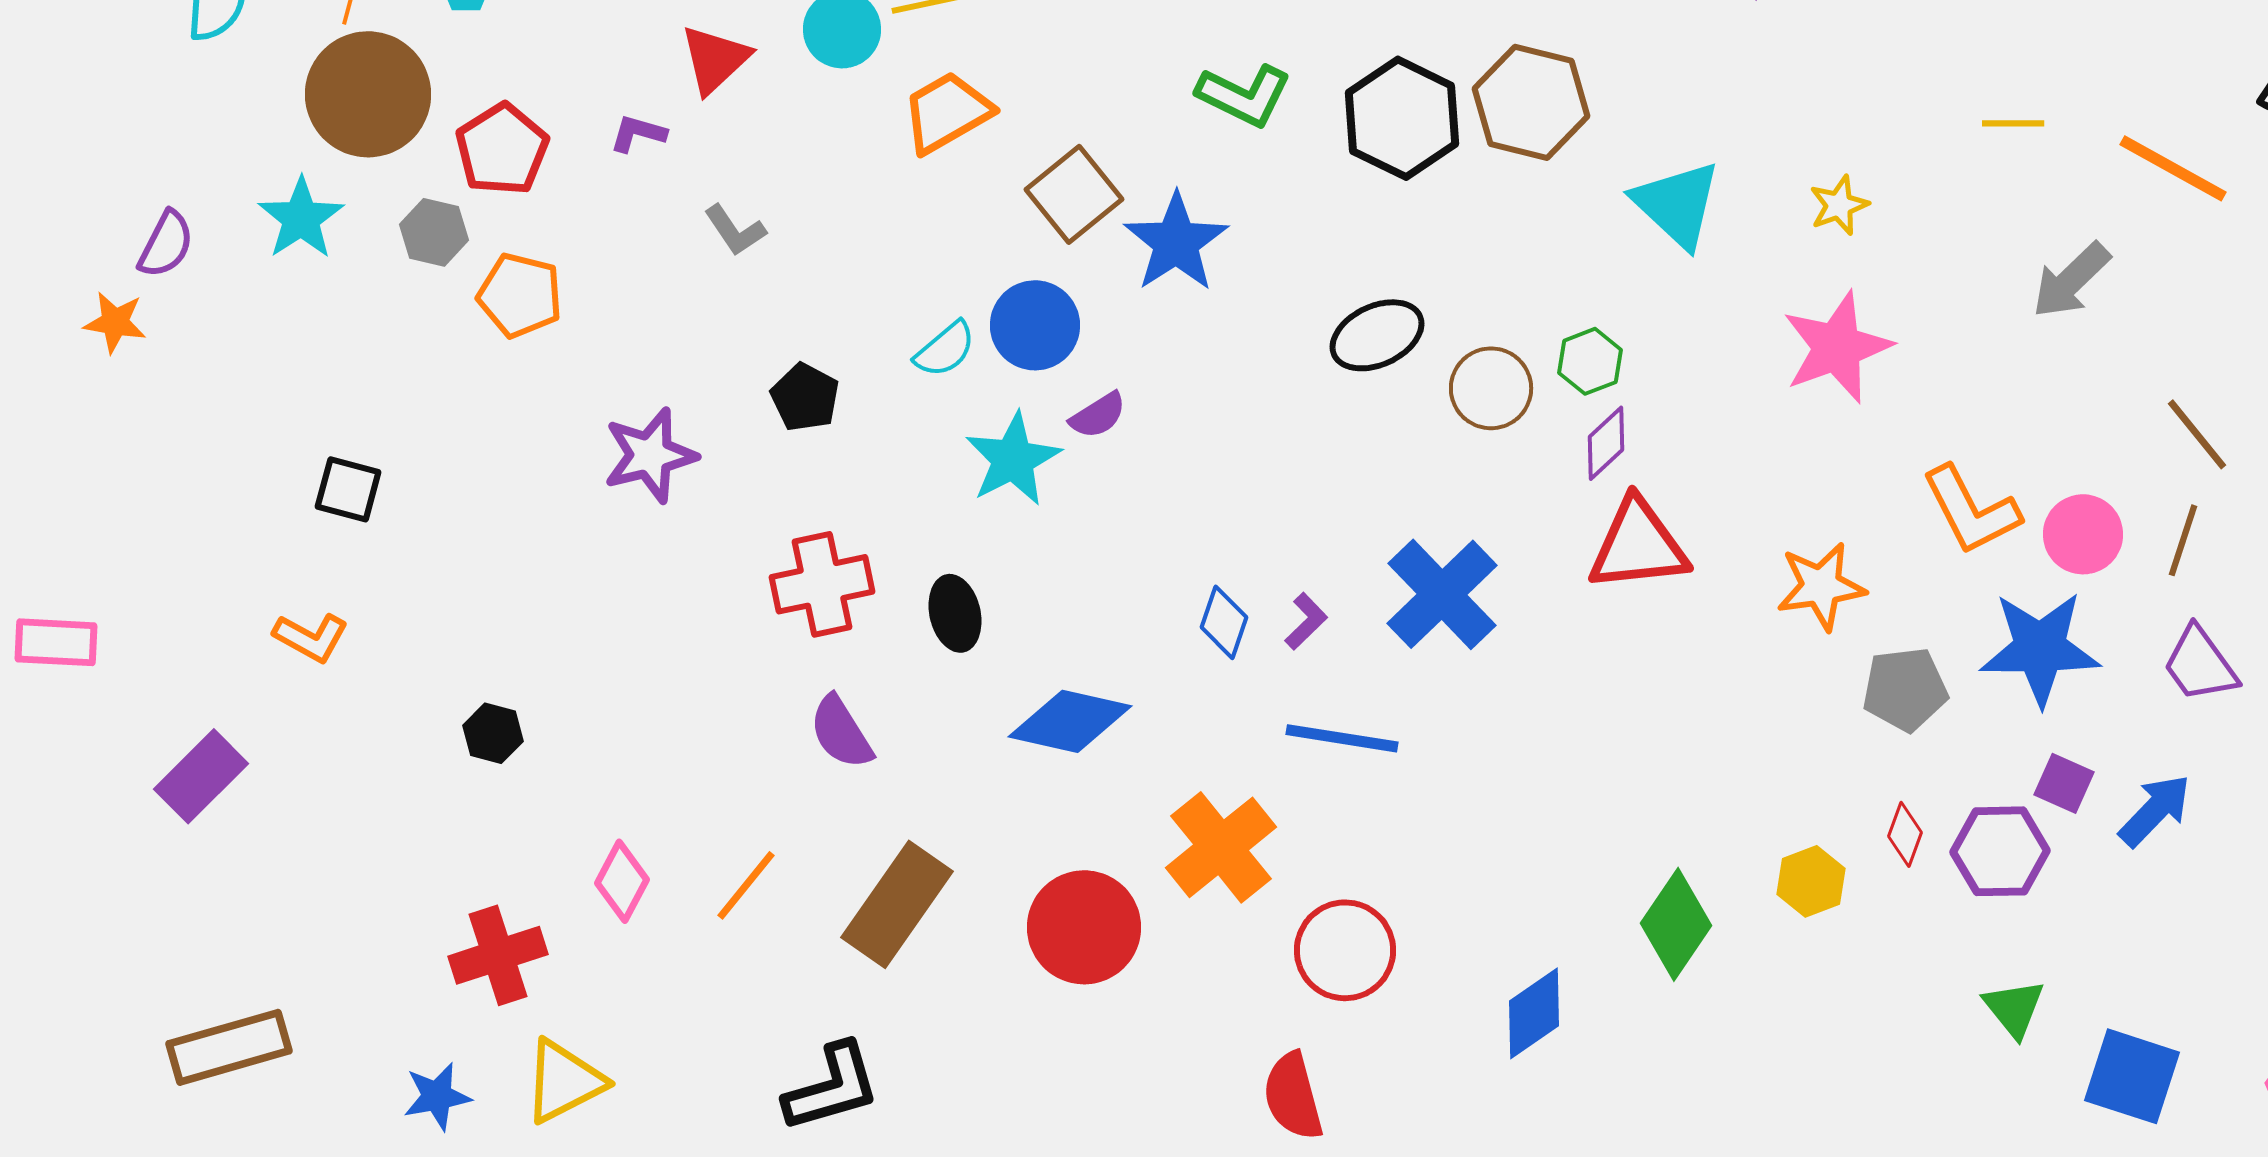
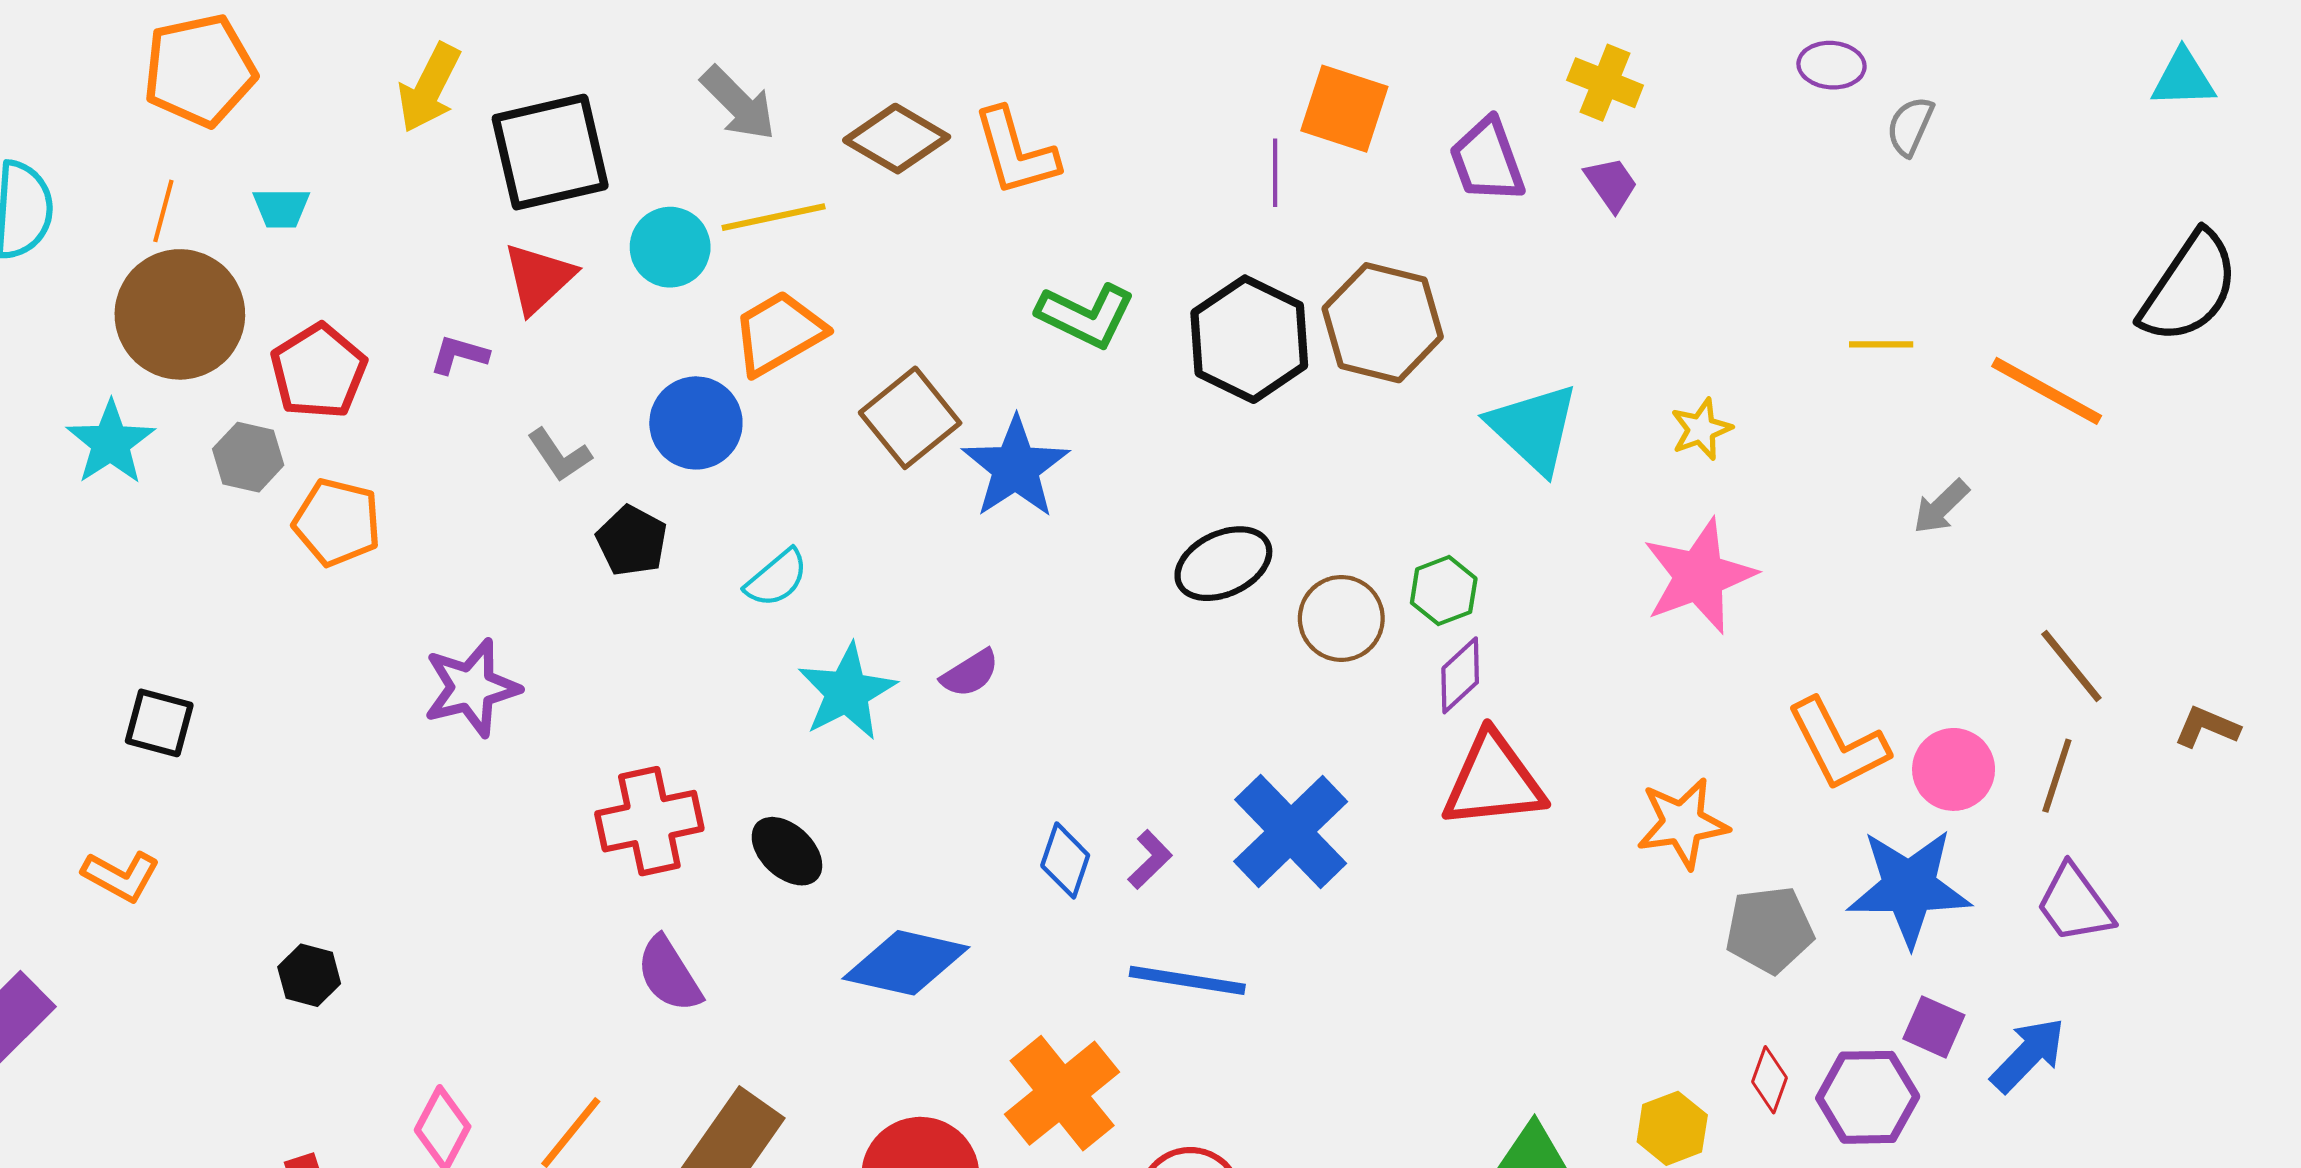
gray arrow: (2071, 280) -> (1941, 507), size x0.7
blue circle: (1035, 325) -> (696, 423), moved
black pentagon: (805, 397) -> (632, 541), moved
purple semicircle: (1098, 415) -> (970, 673), moved
black ellipse: (955, 613) -> (787, 851), turned -34

